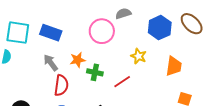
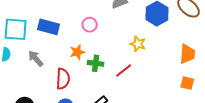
pink circle: (102, 31) -> (90, 25), moved, size x0.6
gray arrow: (51, 63) -> (36, 58), moved
orange trapezoid: (174, 66) -> (187, 54), moved

